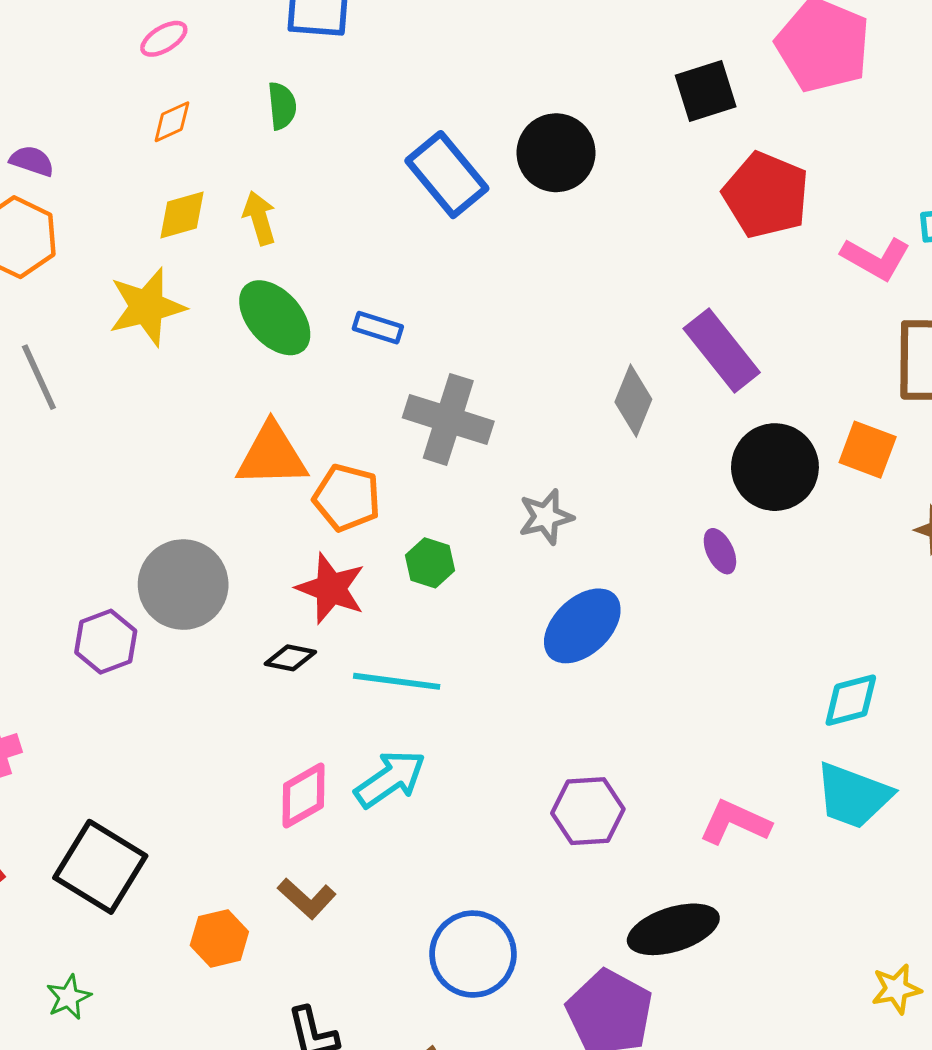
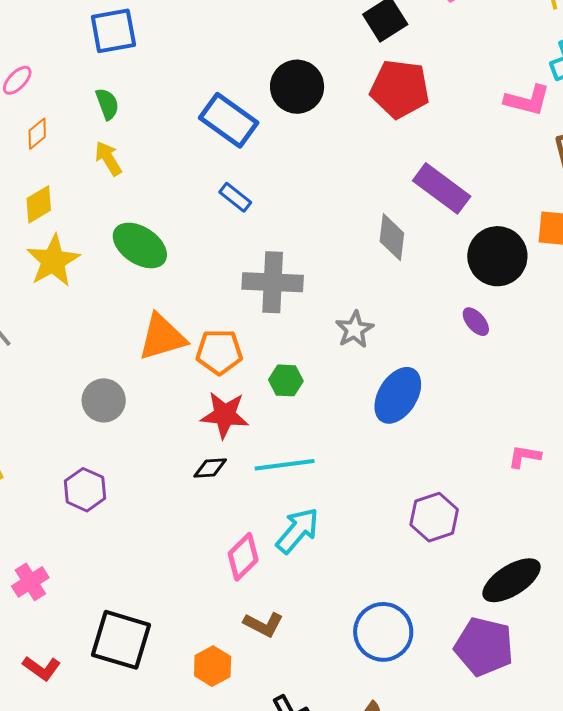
red pentagon: (766, 195) -> (400, 89), moved
yellow diamond: (182, 215) -> (39, 204), moved
yellow arrow: (259, 218) -> (108, 158), moved
blue rectangle: (378, 328) -> (235, 197), moved, turned 36
gray circle: (183, 585) -> (104, 400), moved, size x0.7
pink L-shape: (735, 822) -> (524, 456), moved, size x0.7

